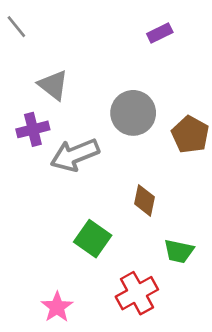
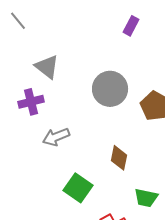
purple rectangle: (160, 33) -> (131, 26), turned -36
gray arrow: (75, 155) -> (56, 137), moved, size x0.7

